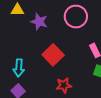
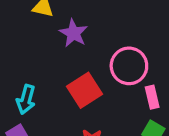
pink circle: (76, 17) -> (129, 66), moved

